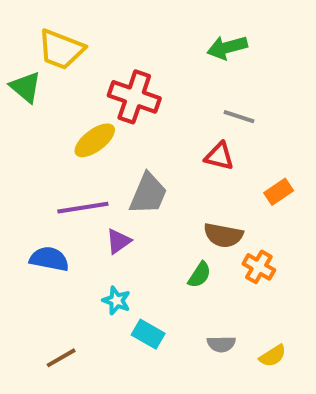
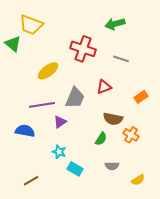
red cross: (134, 97) -> (83, 49), moved
red triangle: (219, 156) -> (104, 87), moved, turned -35
gray semicircle: (221, 344) -> (112, 166), moved

